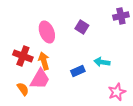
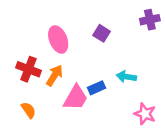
orange arrow: (44, 61) -> (54, 75), turned 48
pink trapezoid: (40, 79) -> (76, 98), moved
pink star: (117, 92) -> (145, 114), turned -30

